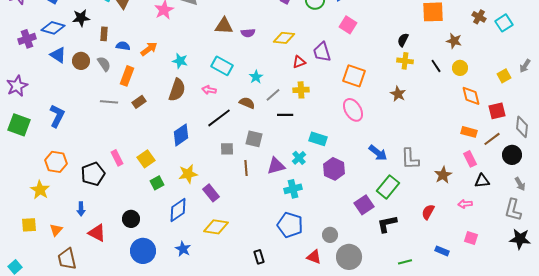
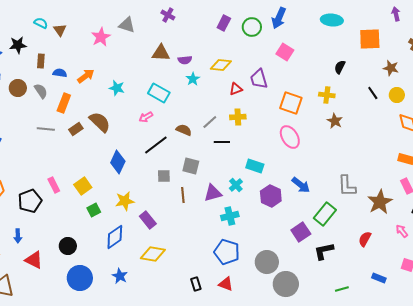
yellow cross: (405, 61) -> (327, 95), moved
cyan star: (256, 77) -> (193, 79), moved
brown semicircle: (177, 90) -> (100, 122), moved, turned -65
pink arrow: (209, 90) -> (146, 117), turned -40
blue diamond: (181, 135) -> (118, 162), turned -30
blue arrow: (378, 153) -> (301, 185), moved
brown star: (443, 175) -> (380, 202), size x1.4
pink arrow: (465, 204) -> (402, 231), turned 56
gray circle: (330, 235) -> (267, 262), size x1.5
red triangle: (314, 257) -> (226, 284), moved

